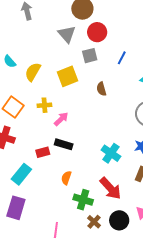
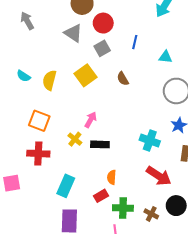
yellow cross: (44, 105) -> (75, 139), moved, turned -32
red rectangle: (43, 152) -> (101, 196), moved
green cross: (83, 200) -> (123, 208), moved

